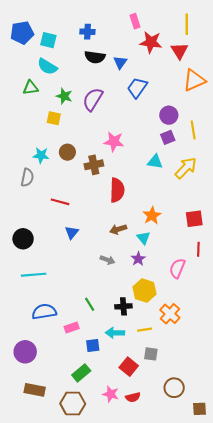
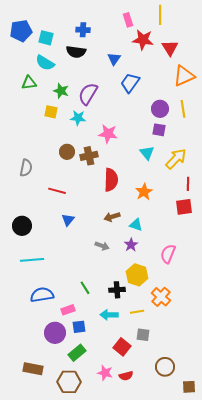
yellow line: (187, 24) -> (160, 15), moved
black semicircle: (95, 57) -> (76, 52), moved
yellow line: (193, 130) -> (183, 109), moved
purple square: (168, 137) -> (159, 130), turned 32
brown circle: (67, 152) -> (67, 152), moved
cyan star: (41, 155) -> (78, 118), moved
cyan triangle: (155, 162) -> (147, 153), turned 42
orange star: (152, 216) -> (144, 192), moved
cyan triangle: (143, 238) -> (136, 225), turned -32
red line: (198, 249) -> (188, 184), moved
blue square: (93, 345) -> (79, 327), moved
purple circle: (25, 352) -> (55, 333), moved

